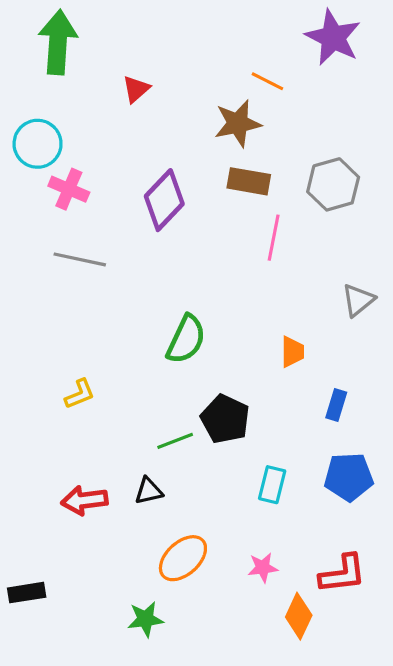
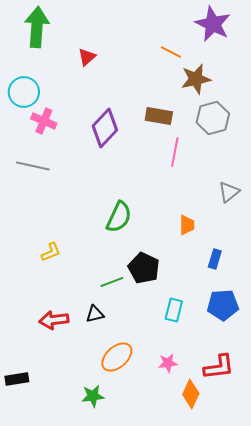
brown star: (238, 123) -> (196, 79), moved
gray line: (80, 259) -> (33, 166), moved

